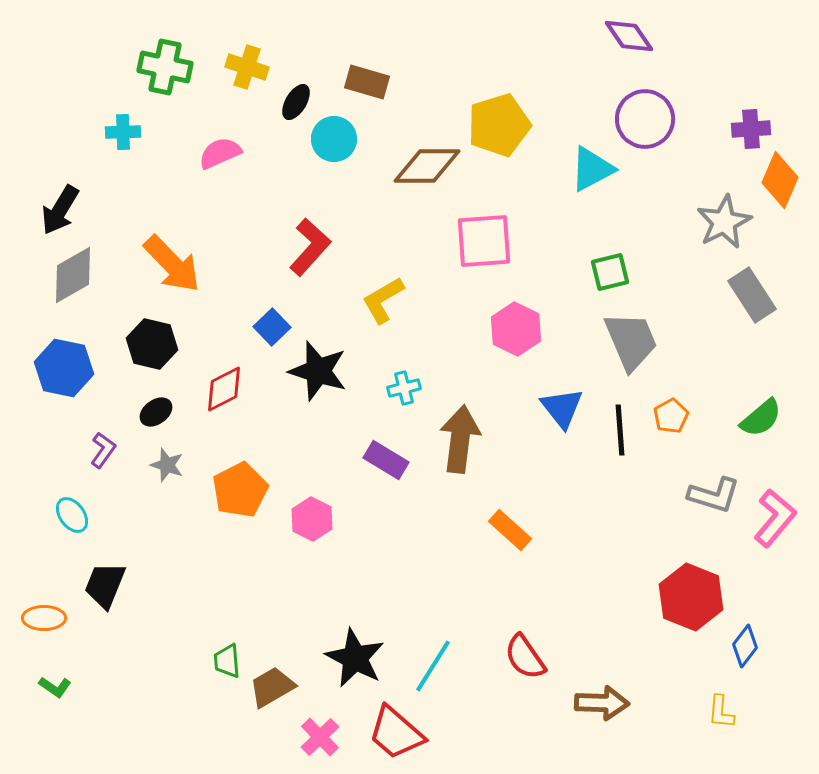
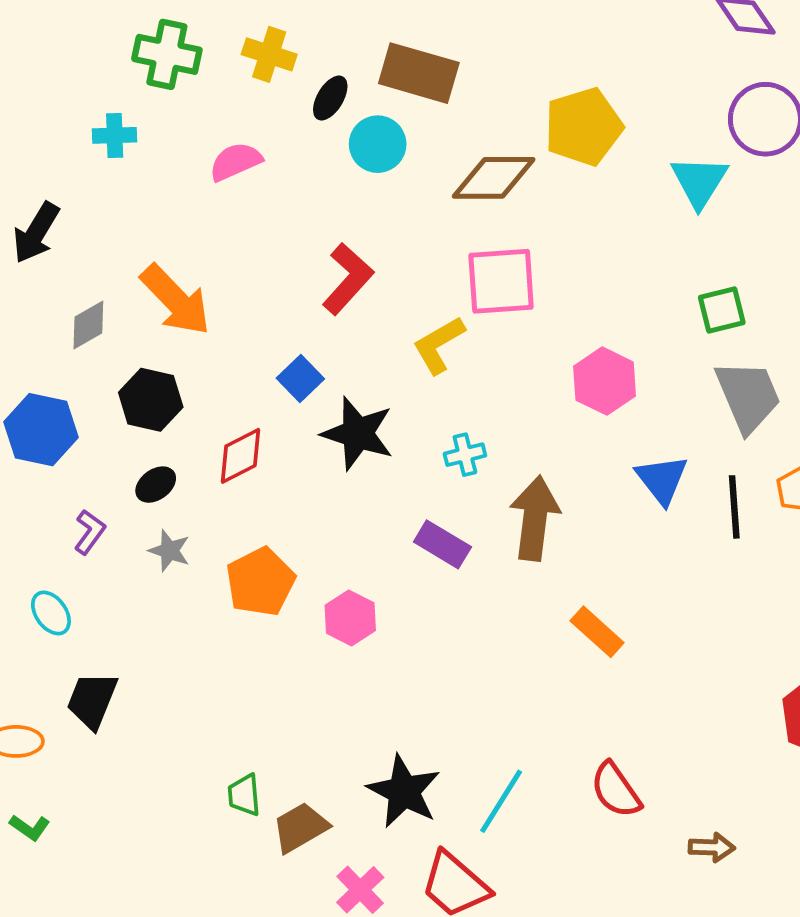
brown rectangle: (367, 82) -> (419, 73), size x1.4
cyan triangle: (592, 169) -> (699, 182), turned -30
pink square: (484, 241) -> (501, 281), moved
gray diamond: (73, 275) -> (88, 325), moved, size x0.7
brown arrow: (602, 703) -> (712, 847), size x0.7

